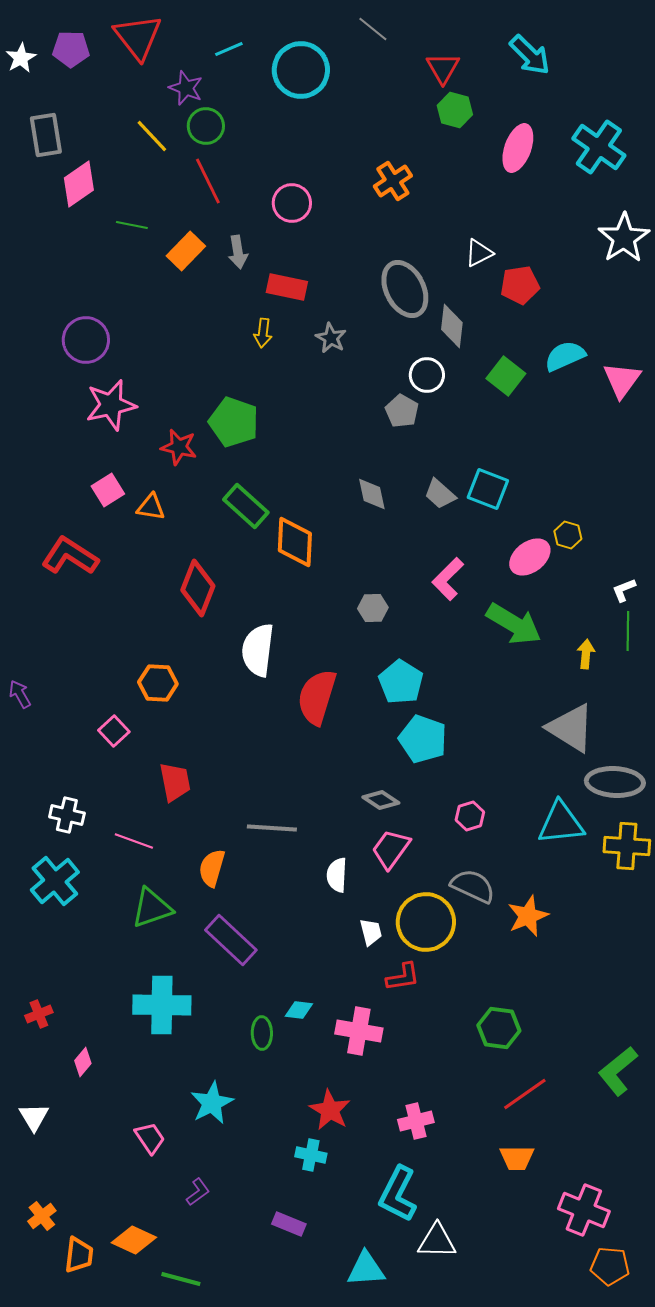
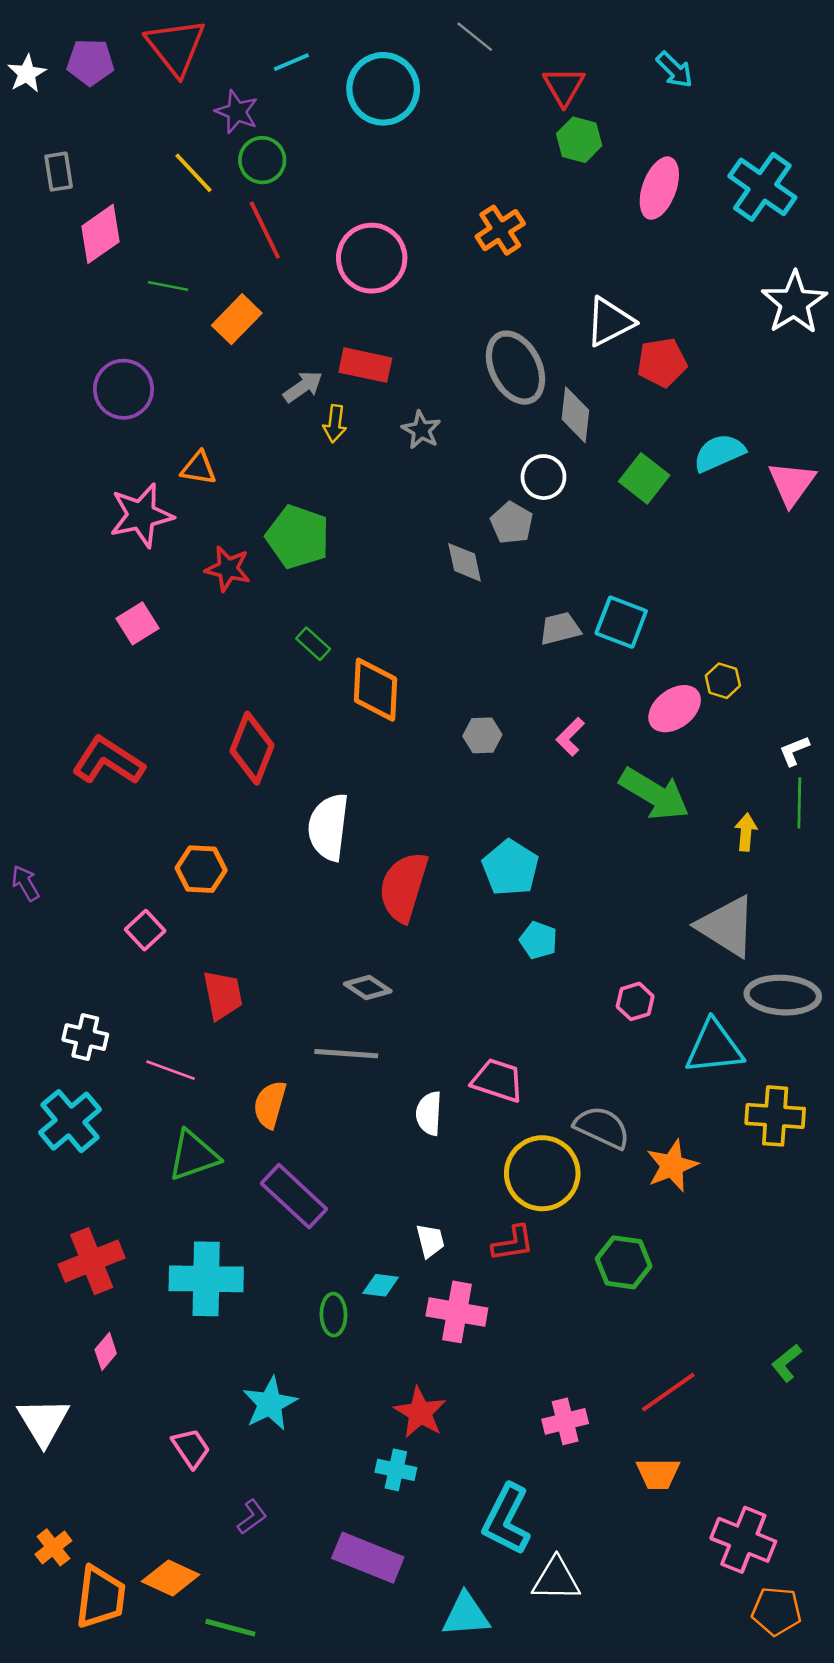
cyan arrow: (530, 55) -> (675, 70), size x0.7
gray rectangle: (46, 135) -> (59, 172), size x0.7
pink circle: (292, 203) -> (372, 258), size x1.4
gray arrow: (238, 252) -> (303, 387), moved, turned -116
white triangle: (479, 253) -> (610, 322), size x1.4
purple circle: (86, 340) -> (123, 389), moved
gray diamond: (372, 494) -> (465, 562), moved
gray trapezoid: (440, 494) -> (560, 628), turned 124
green rectangle: (246, 506) -> (313, 644), size x0.6
orange triangle: (151, 507) -> (199, 468), moved
red L-shape: (70, 556) -> (108, 761), moved
pink L-shape: (448, 579) -> (570, 737), size x0.7
gray hexagon: (373, 608) -> (482, 735), moved
cyan pentagon: (423, 739) -> (538, 940), size x0.6
gray diamond: (381, 800) -> (368, 987), moved
pink hexagon: (470, 816) -> (635, 1001), moved
yellow cross: (627, 846) -> (775, 1116), moved
pink trapezoid: (391, 849) -> (498, 1080), turned 72
white trapezoid: (371, 932) -> (430, 1241), moved
red cross: (39, 1014) -> (92, 1261), moved, size x1.8
green hexagon: (499, 1028) -> (624, 1262), moved
green L-shape: (618, 1071) -> (787, 1363), size x0.6
white triangle: (34, 1117) -> (43, 1421), size x1.4
pink cross: (416, 1121) -> (565, 1421), moved
purple rectangle: (289, 1224) -> (368, 1558), size x1.6
orange trapezoid: (79, 1255) -> (101, 1597), size x1.4

